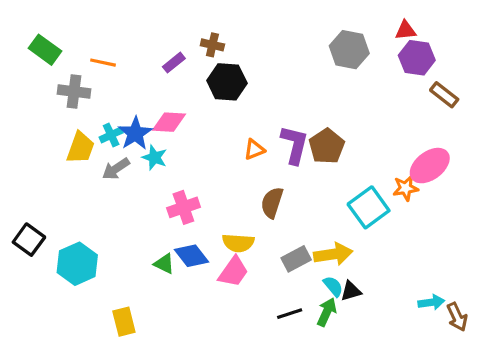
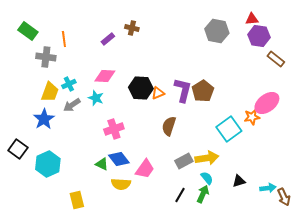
orange line: (103, 63) -> (64, 39), turned 70
black hexagon: (227, 82) -> (141, 88), moved
blue star: (135, 133) -> (44, 119), moved
yellow semicircle: (238, 243) -> (121, 184), moved
black triangle: (351, 291) -> (239, 181), moved
black line: (290, 314) -> (180, 195), turned -42

